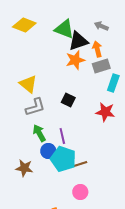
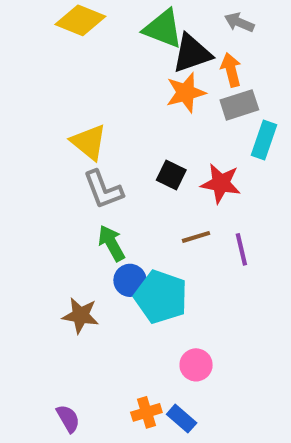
gray L-shape: (35, 107) -> (103, 190), turned 85
red star: (105, 112) -> (221, 183), moved
purple line: (62, 136) -> (241, 249), moved
brown line: (80, 164) -> (196, 237), moved

